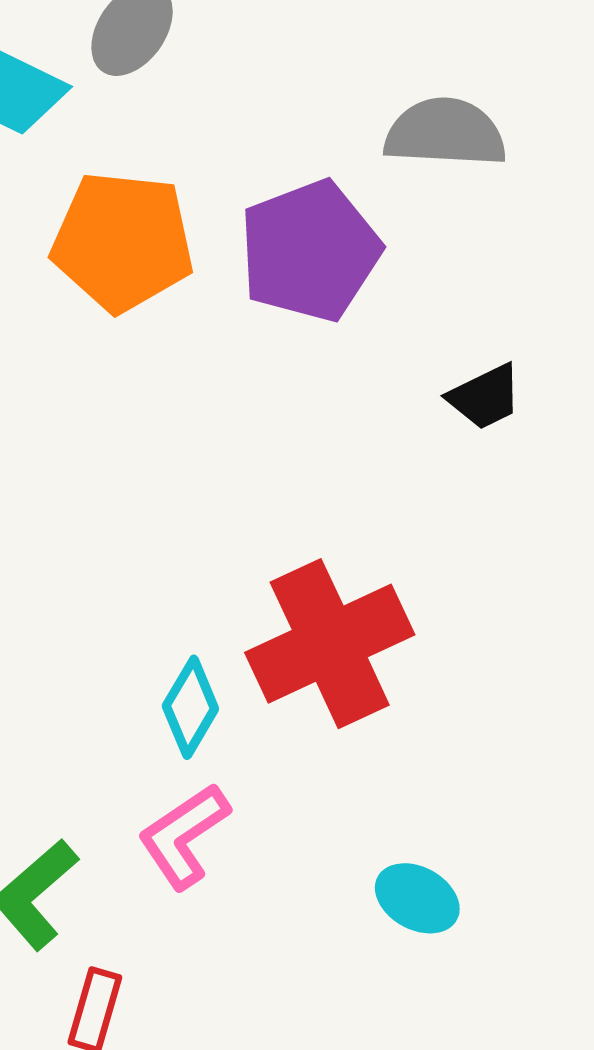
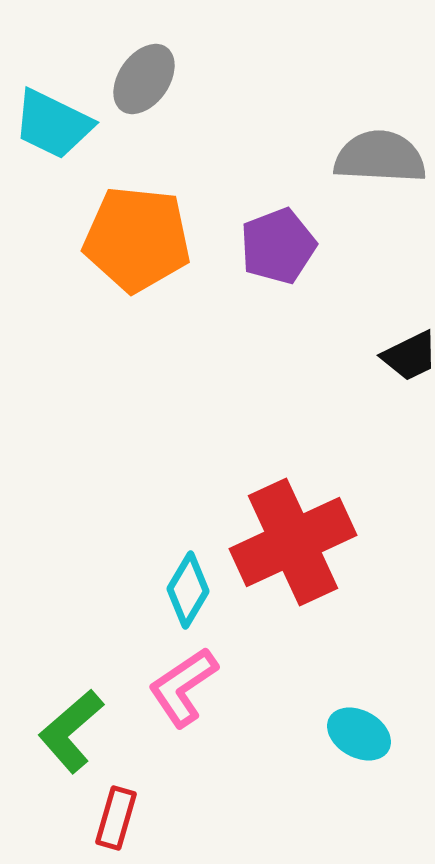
purple pentagon: (310, 251) -> (278, 246), size x0.7

